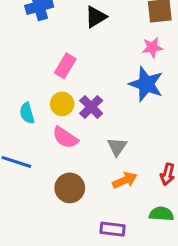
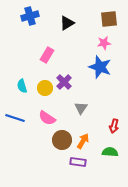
yellow circle: (62, 104) -> (45, 88), moved
pink semicircle: (65, 138) -> (47, 118), moved
orange arrow: (125, 180) -> (83, 141), moved, turned -35
brown circle: (70, 188) -> (62, 140), moved

